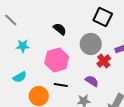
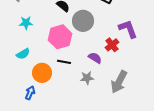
gray circle: (91, 44) -> (83, 21), moved
red cross: (104, 61) -> (112, 45), moved

